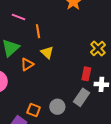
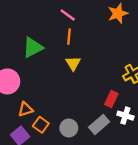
pink line: (19, 17) -> (68, 15), moved
orange triangle: (27, 64) -> (25, 109), moved

